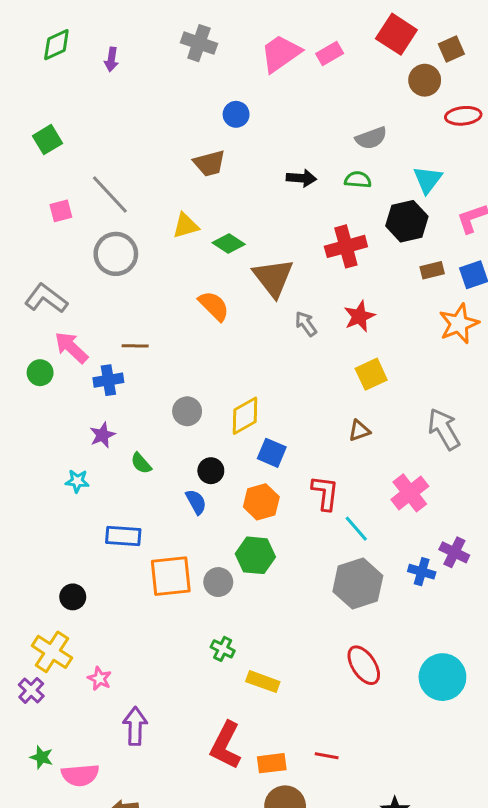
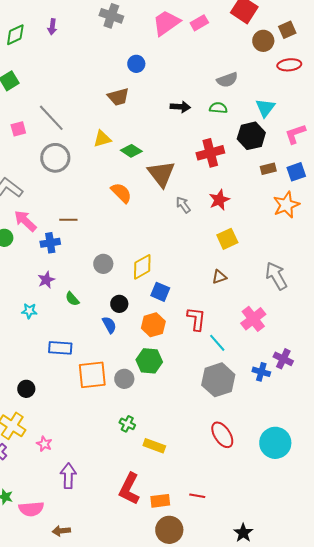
green diamond: (56, 45) -> (15, 35), moved
brown square: (451, 49) -> (287, 30), moved

